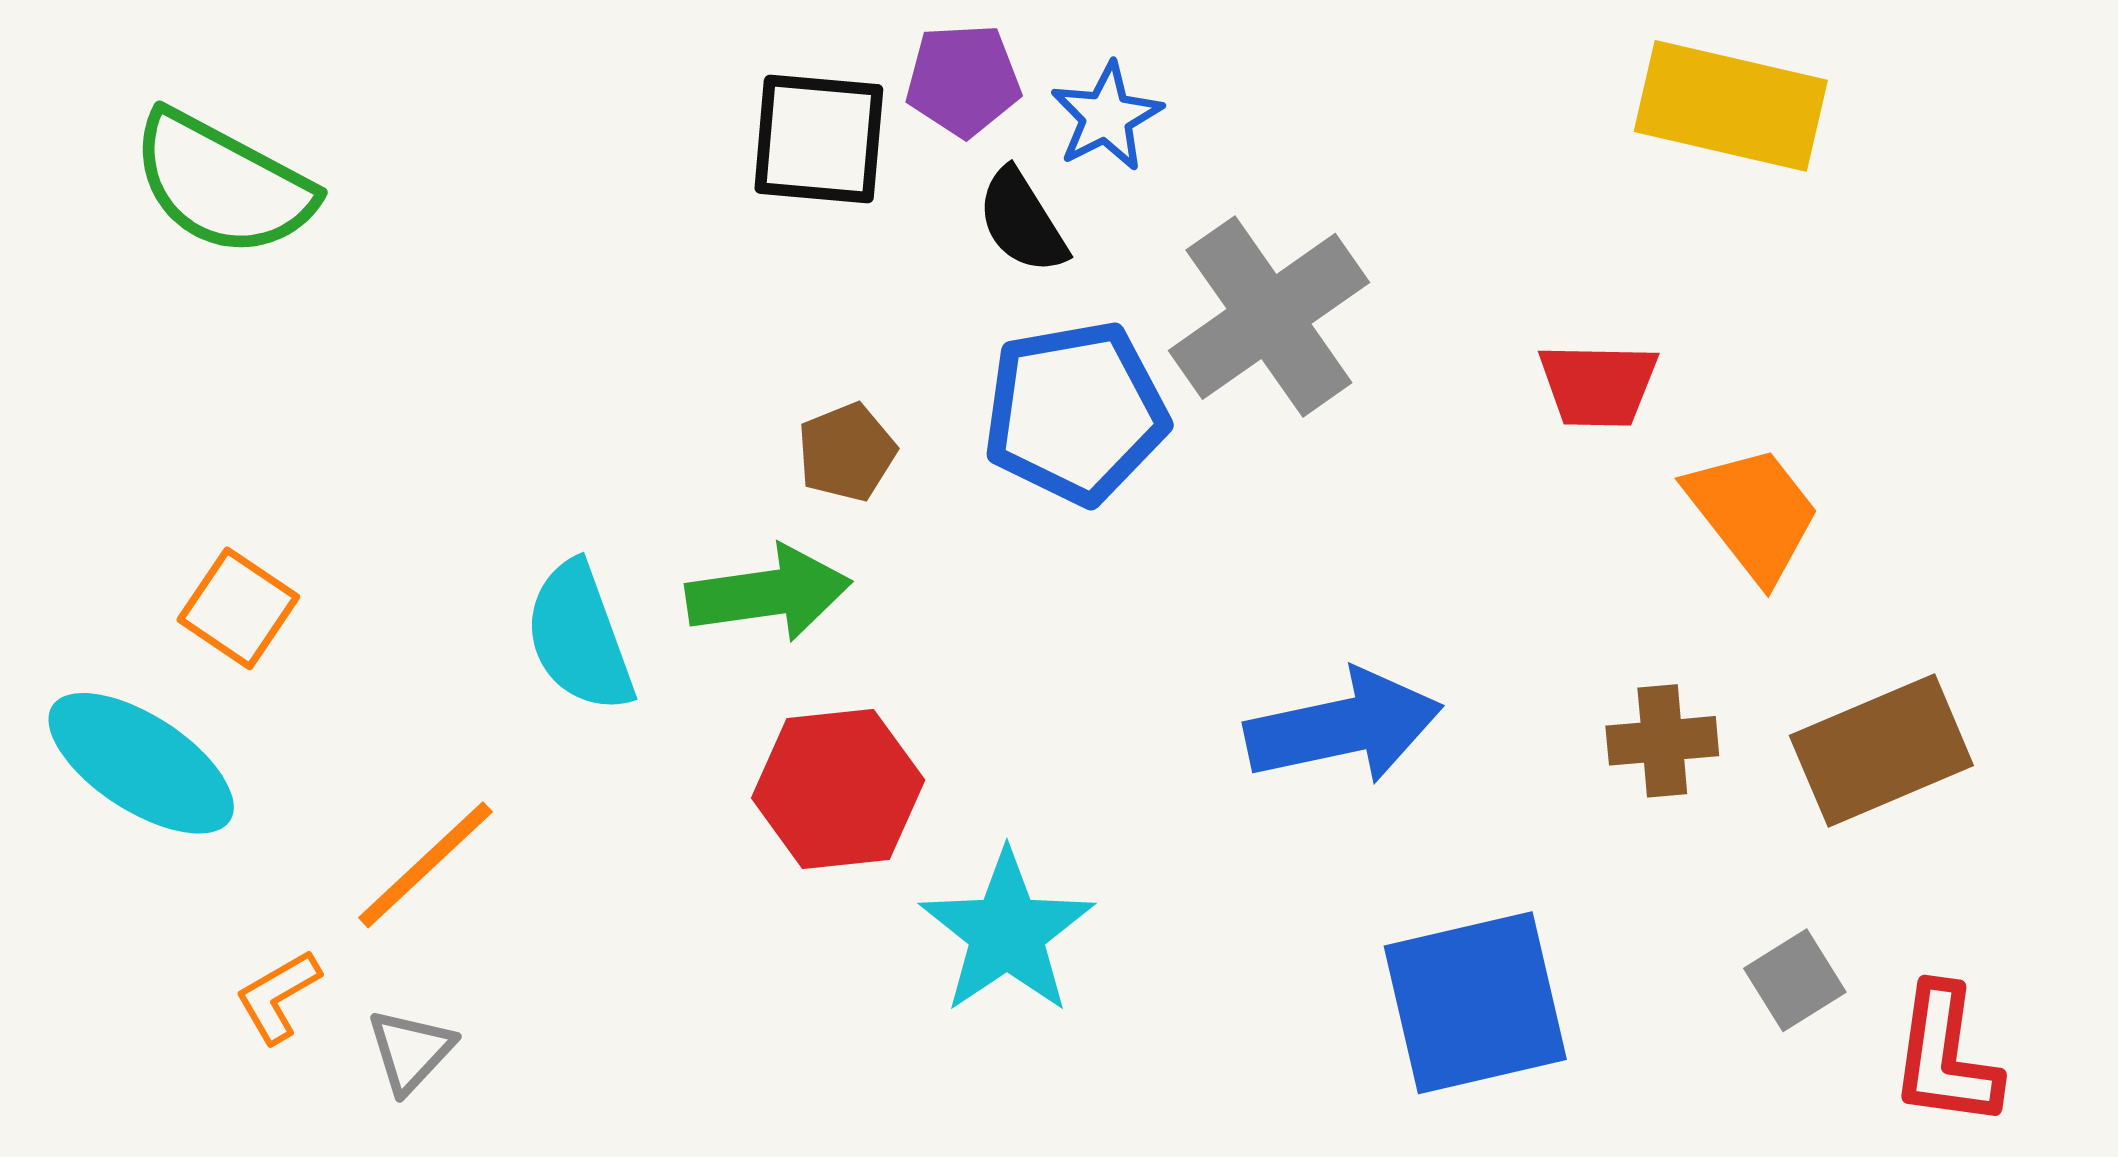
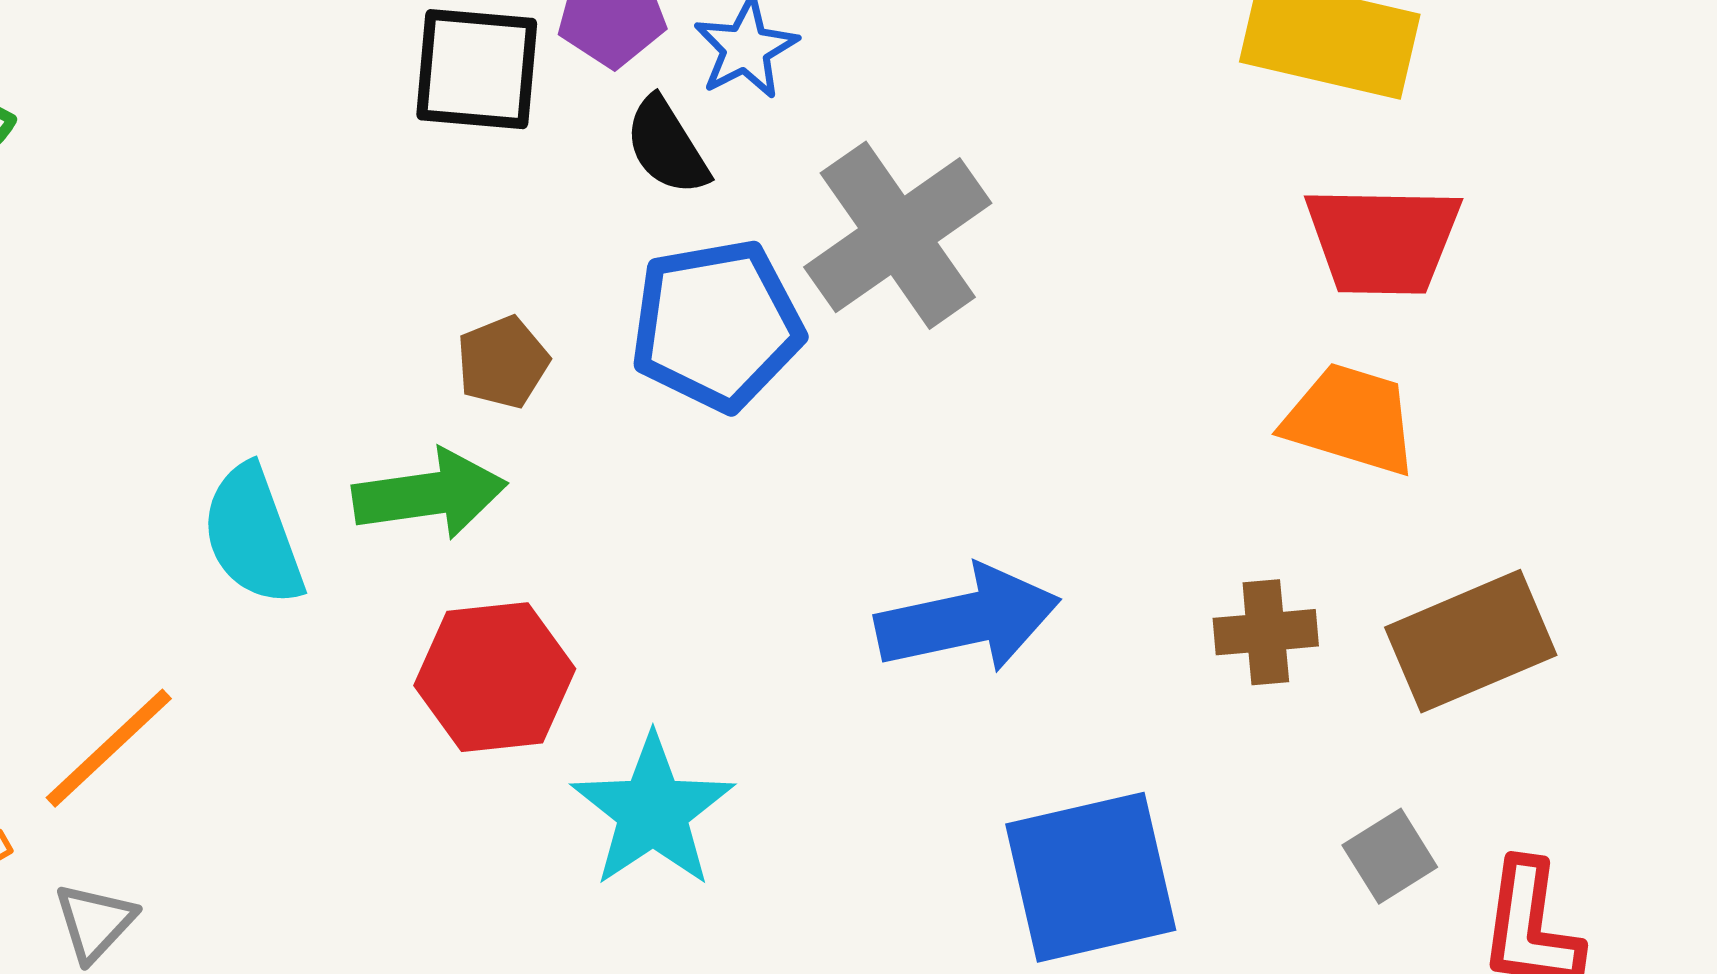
red trapezoid: (1598, 385) -> (1383, 240), moved, size x1.4
orange trapezoid: (1753, 513) -> (1351, 419), turned -35

